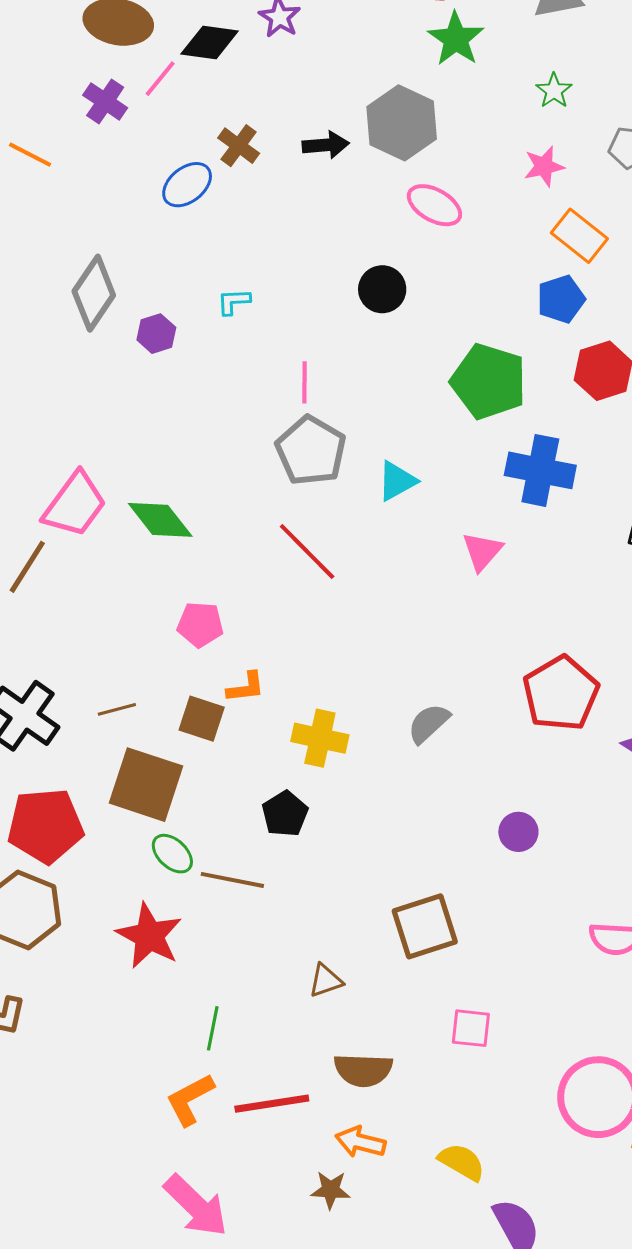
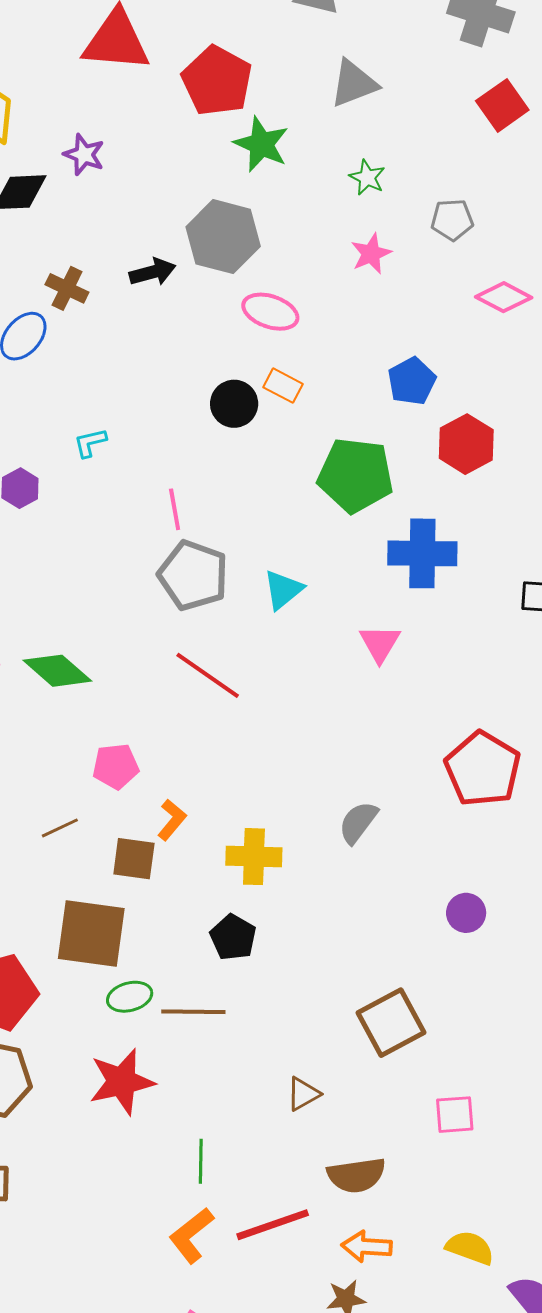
orange rectangle: (579, 236) -> (283, 386), moved, size x0.7
orange L-shape: (246, 687) -> (172, 820), turned -33
brown line: (117, 709) -> (60, 828), moved
green ellipse: (172, 854) -> (130, 997), turned -48
red star: (149, 936) -> (122, 1082), turned -30

